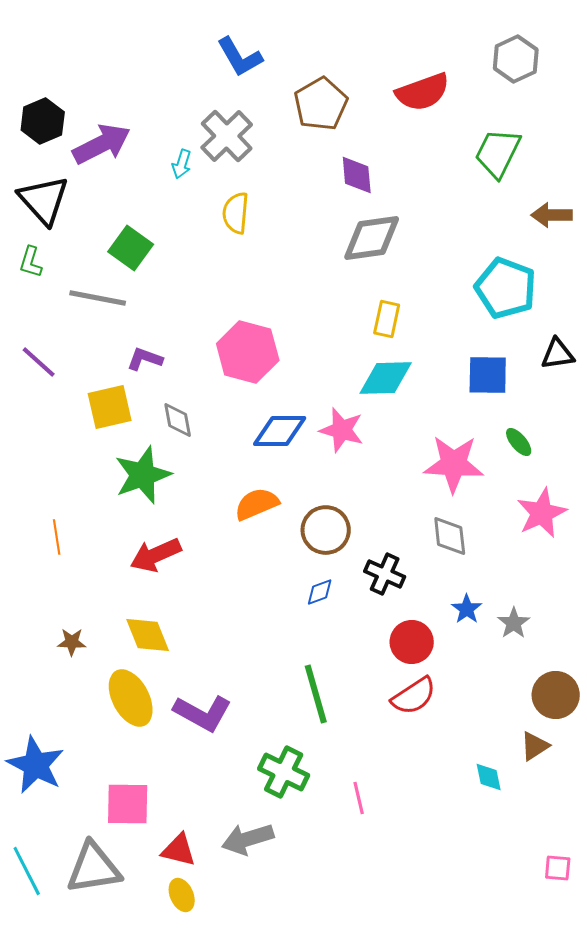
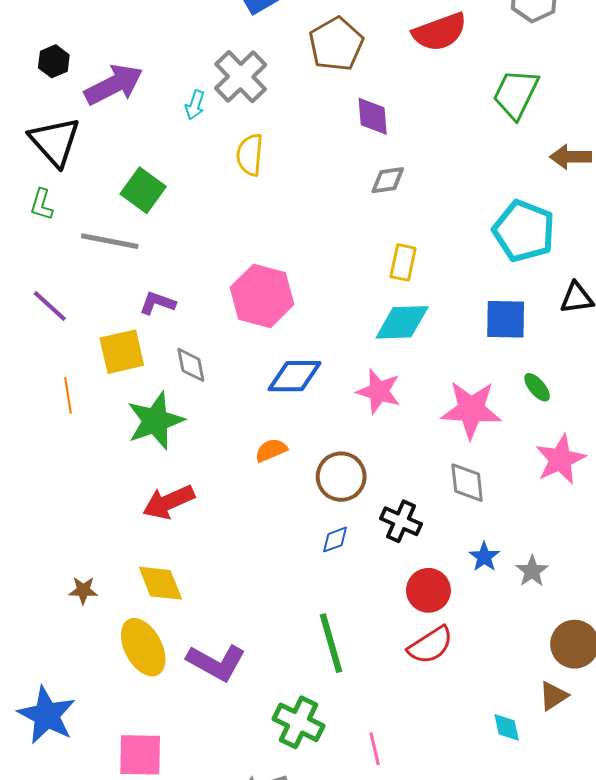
black hexagon: (43, 121) -> (54, 61), size x0.7
gray diamond: (372, 238) -> (388, 180), size x0.6
pink star: (342, 430) -> (379, 391), moved
orange semicircle: (257, 504) -> (271, 450), size x0.7
orange line: (57, 537) -> (68, 395), moved

